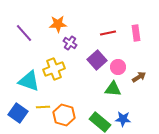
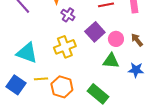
yellow cross: (54, 69) -> (65, 47), moved
brown arrow: (139, 77) -> (137, 40), moved, turned -96
blue star: (123, 119) -> (136, 70), moved

